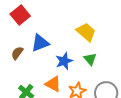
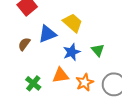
yellow trapezoid: (86, 32) -> (73, 23), moved
orange triangle: (53, 84) -> (60, 75), turned -36

